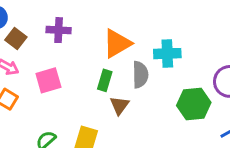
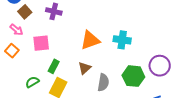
orange triangle: (117, 43) -> (90, 40), moved
gray semicircle: (140, 75) -> (103, 82), moved
green rectangle: (105, 80) -> (54, 66), moved

